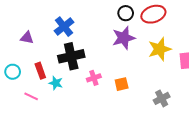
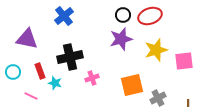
blue cross: (64, 27) -> (64, 16), moved
purple triangle: (27, 38) -> (27, 39), size x1.6
orange square: (122, 84) -> (132, 85), moved, size x1.6

